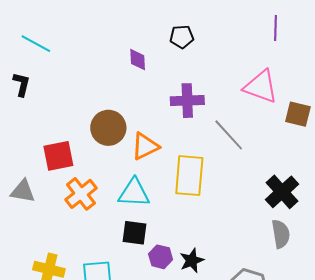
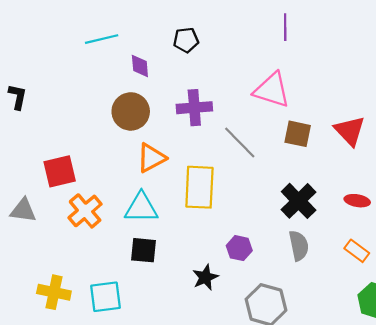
cyan line: (36, 44) -> (102, 39), moved, turned -40
brown square: (298, 114) -> (298, 134), moved
brown circle: (108, 128) -> (131, 111), moved
purple hexagon: (161, 257) -> (239, 248), moved

